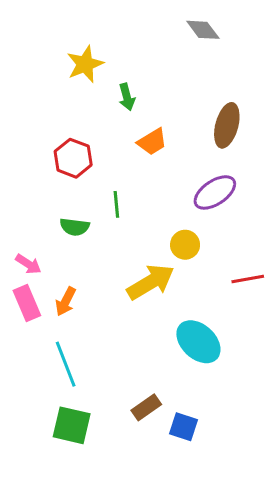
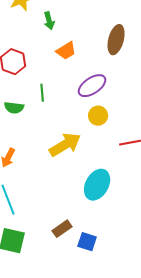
purple ellipse: (215, 192) -> (92, 86), moved
yellow circle: (185, 245) -> (98, 116), moved
cyan ellipse: (198, 342) -> (97, 185), turned 76

